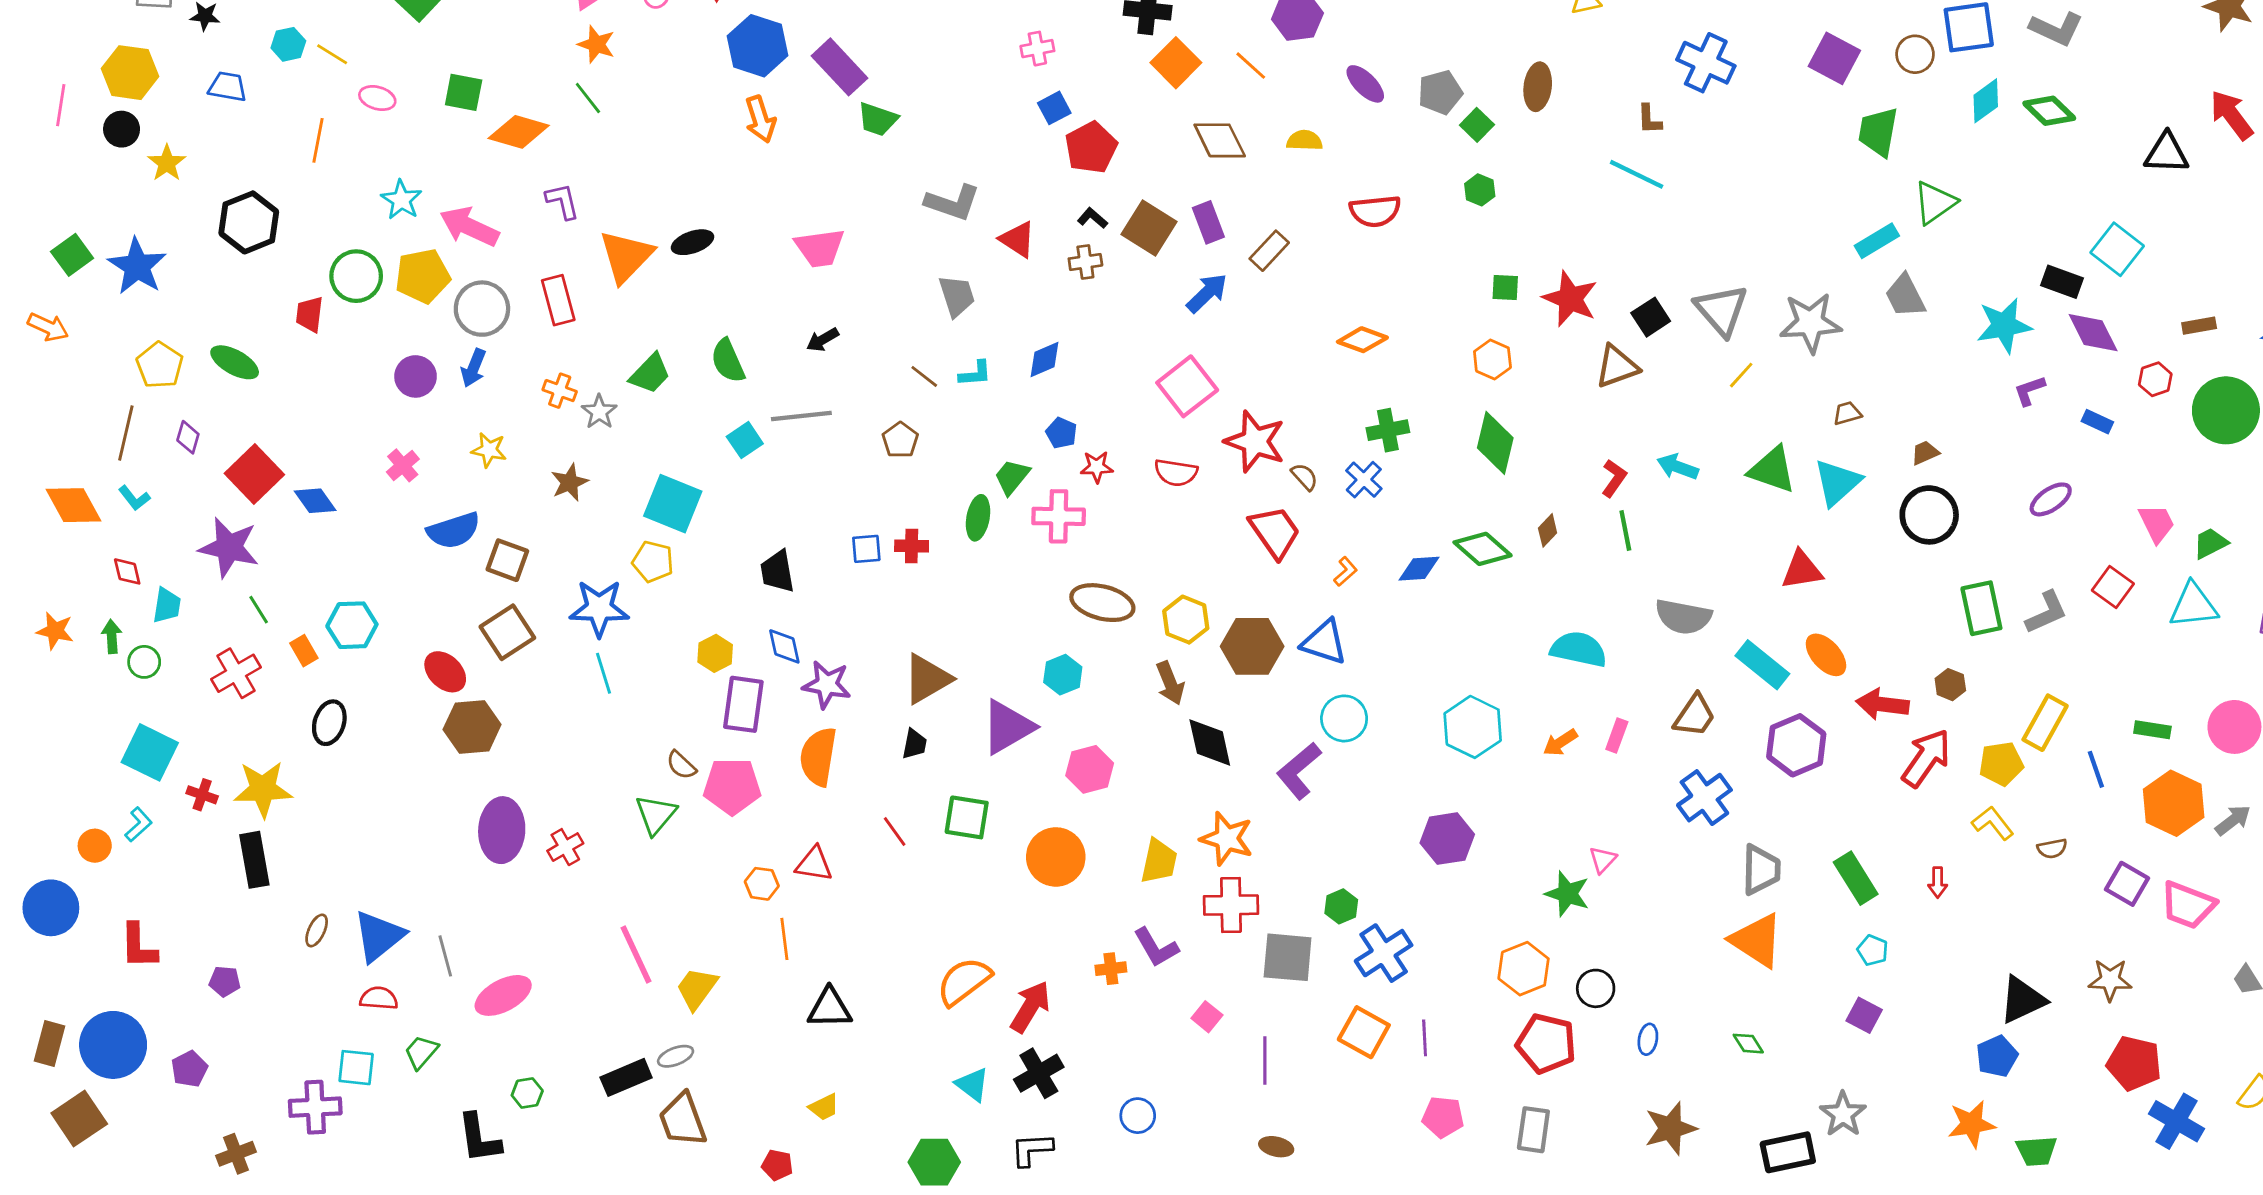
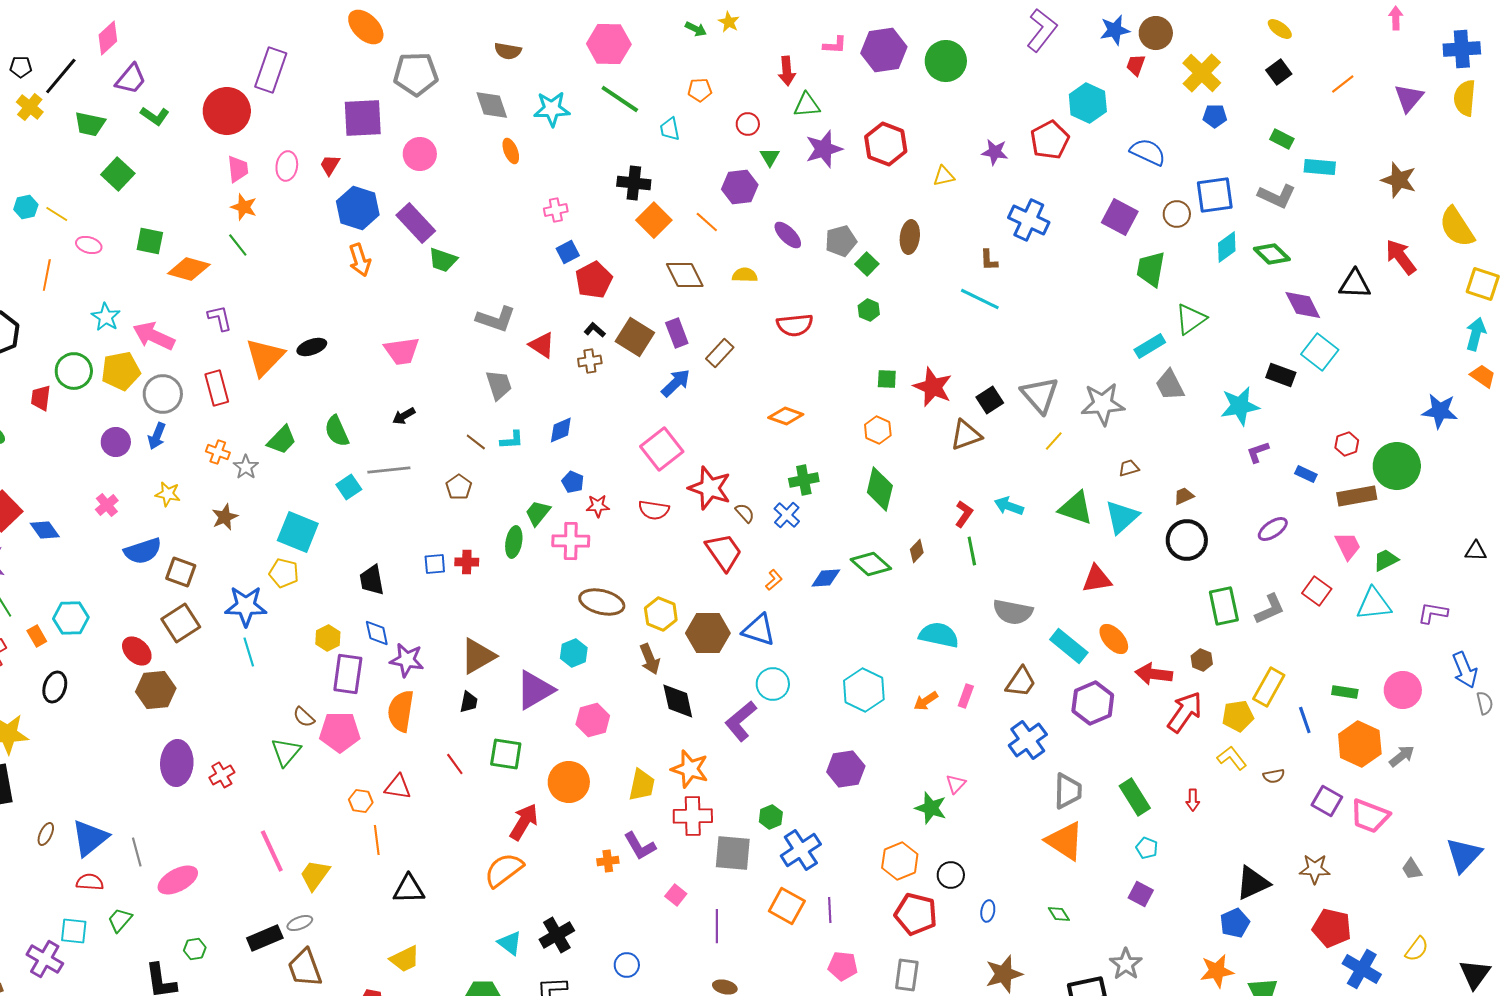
brown rectangle: (2199, 326) -> (1357, 496), moved, size x1.6
purple diamond: (2093, 333) -> (1303, 305), moved
red arrow: (1030, 1007) -> (524, 822), moved
purple cross: (315, 1107) -> (45, 959), turned 33
yellow trapezoid: (824, 1107) -> (405, 959), size x1.4

